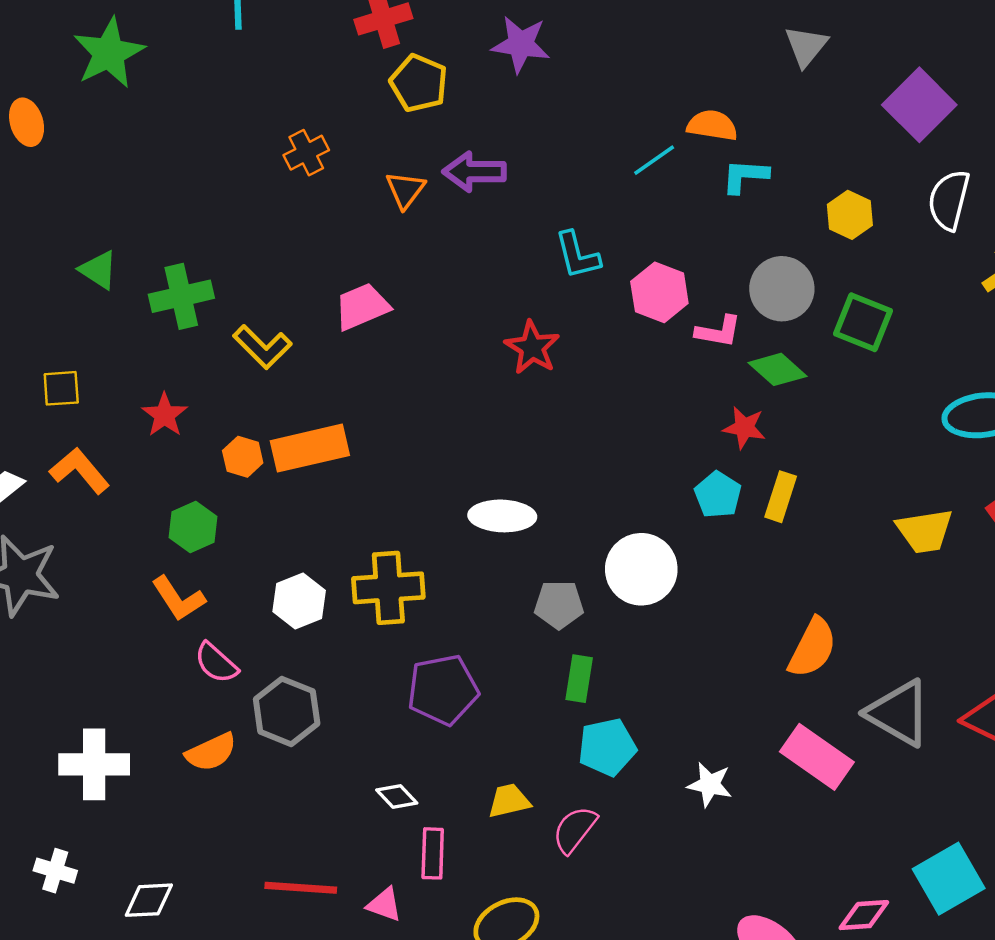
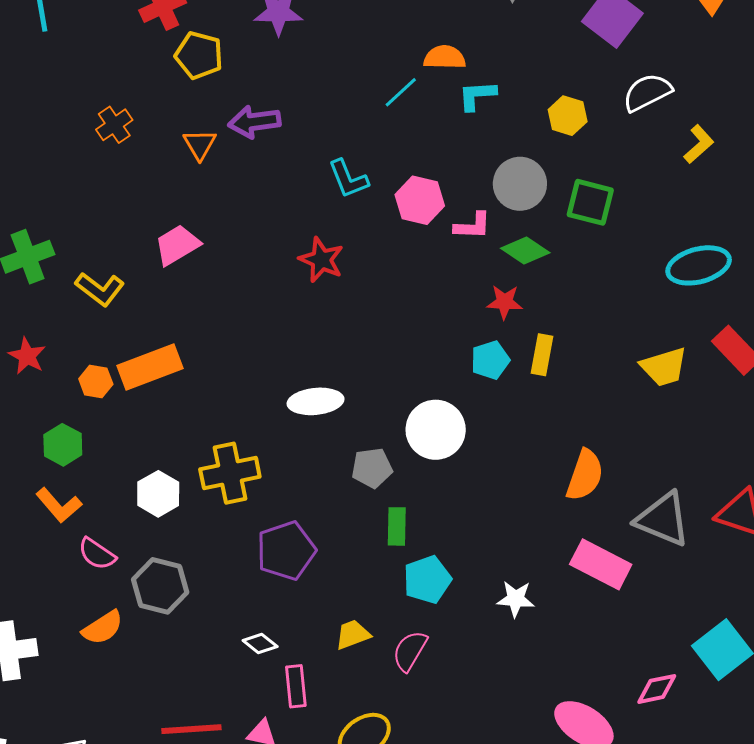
white semicircle: (949, 200) -> (647, 92), turned 57
cyan pentagon: (718, 495) -> (490, 360), turned 30

